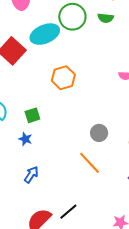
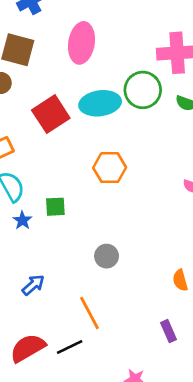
gray circle: (99, 133) -> (107, 256), moved
blue star: (25, 139) -> (22, 220), moved
orange line: (89, 163) -> (90, 313), moved

